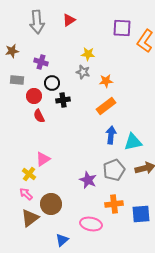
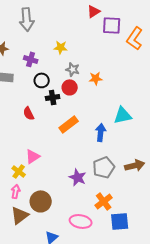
red triangle: (69, 20) -> (94, 11), moved
yellow star: (88, 54) -> (61, 47), moved
red circle: (34, 96) -> (70, 87), moved
orange rectangle: (106, 106) -> (69, 124), moved
cyan triangle: (133, 142) -> (123, 115), moved
pink arrow: (26, 194) -> (16, 191), turned 56
orange cross: (114, 204) -> (104, 201), turned -30
blue square: (141, 214) -> (120, 221), moved

